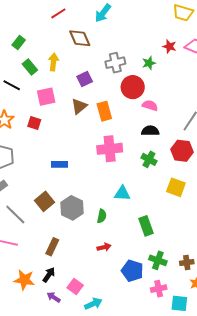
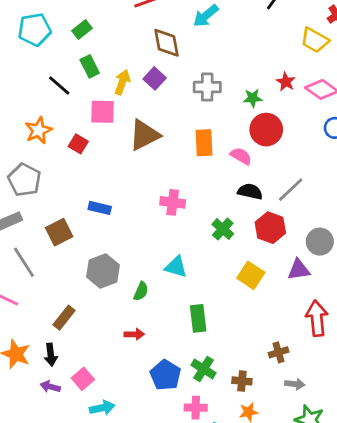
yellow arrow: (53, 62) -> (122, 82), moved
purple square: (85, 79) -> (155, 78), moved, turned -35
red circle: (133, 87) -> (266, 130), moved
brown triangle: (79, 106) -> (144, 135), size x1.4
orange rectangle: (104, 111) -> (204, 143), moved
black semicircle: (150, 131) -> (250, 191), moved
pink cross: (110, 149) -> (173, 202), size x0.7
brown square: (45, 201) -> (59, 232), moved
black arrow: (49, 275) -> (51, 355), turned 126
purple arrow: (54, 297) -> (50, 387), turned -32

